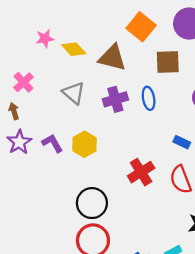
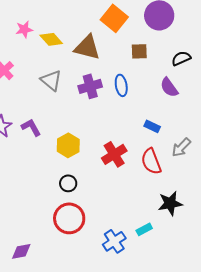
brown square: (168, 62) -> (139, 51), size x0.7
yellow hexagon: (84, 144) -> (68, 145), moved
black circle: (92, 203) -> (68, 183), size x0.6

